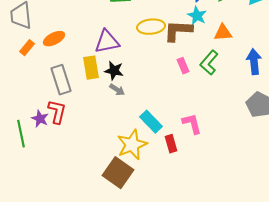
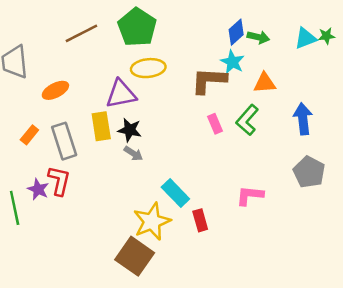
yellow ellipse: (151, 27) -> (148, 68), moved
orange rectangle: (27, 48) -> (29, 135), moved
pink L-shape: (192, 124) -> (250, 196), moved, turned -70

